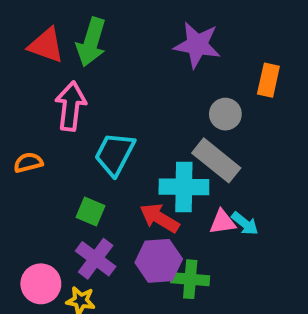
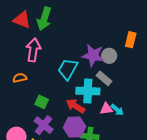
purple star: (197, 45) -> (93, 55), moved
cyan trapezoid: (115, 154) -> (68, 69), moved
gray rectangle: (216, 160) -> (104, 78), size x0.7
orange semicircle: (28, 163) -> (20, 78), moved

